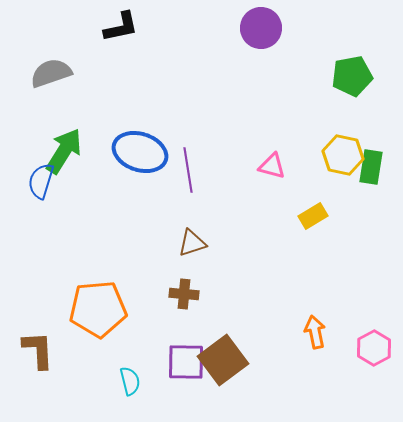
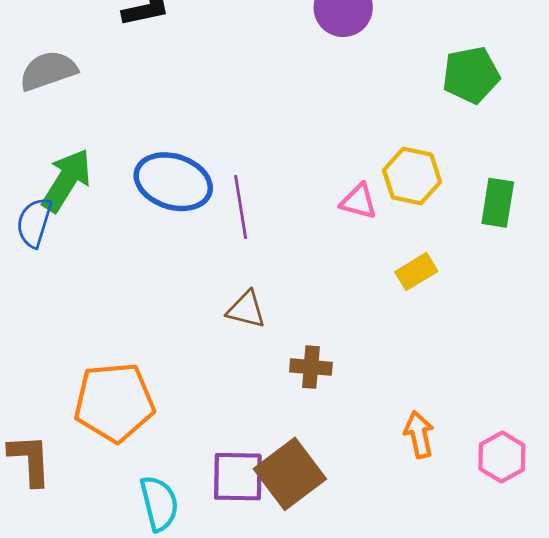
yellow hexagon: (343, 155) -> (412, 176), moved
brown triangle: (192, 243) -> (246, 310), turned 32
brown cross: (184, 294) -> (311, 367), moved
cyan semicircle: (130, 381) -> (159, 503), size x1.4

